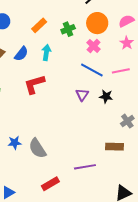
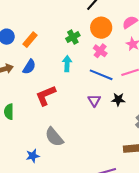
orange rectangle: (39, 25) -> (30, 40), moved
cyan arrow: (46, 53) -> (67, 64), moved
gray semicircle: (37, 148) -> (54, 137), moved

